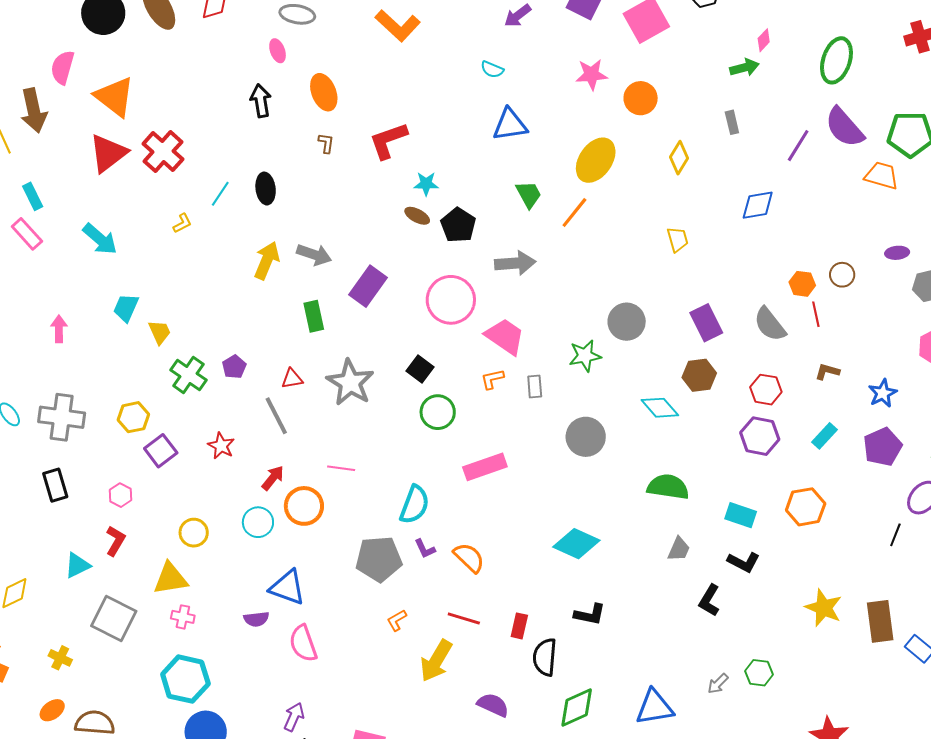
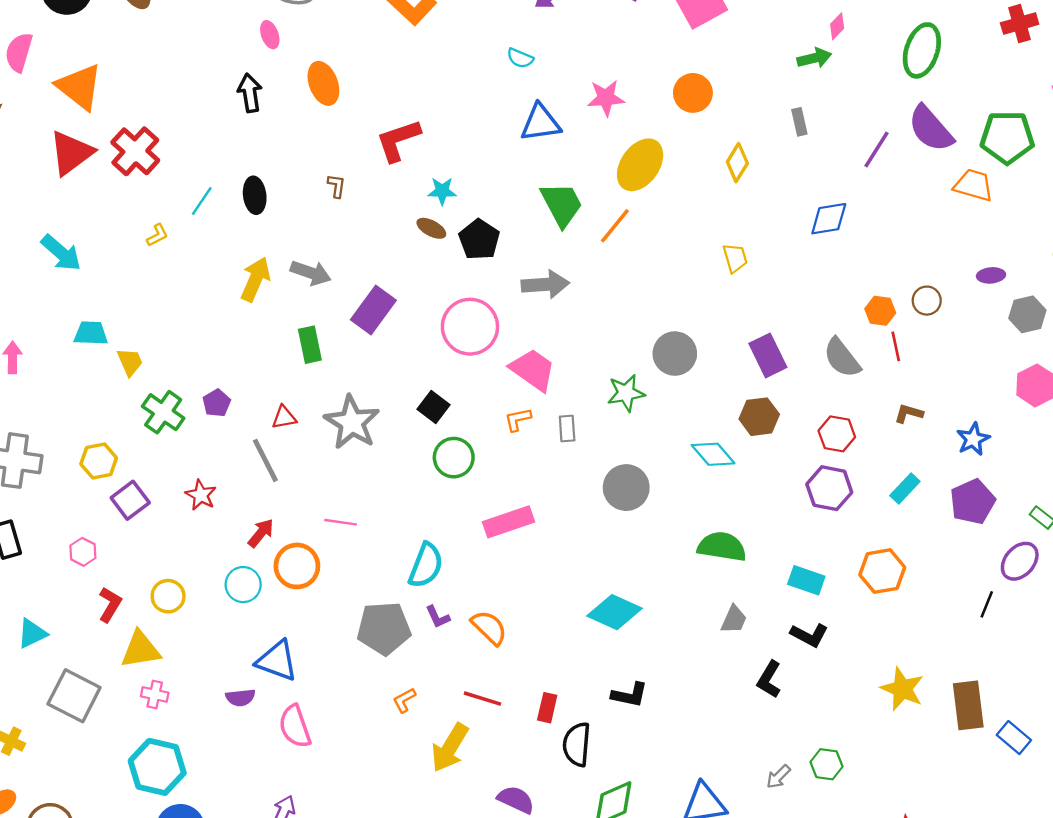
pink star: (592, 75) -> (606, 98), moved
brown L-shape: (326, 143) -> (337, 186), moved
green trapezoid: (529, 194) -> (562, 204), size x1.4
cyan trapezoid: (126, 308) -> (91, 333), turned 68
red L-shape: (116, 541) -> (110, 605), moved

